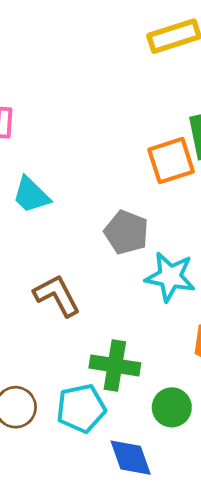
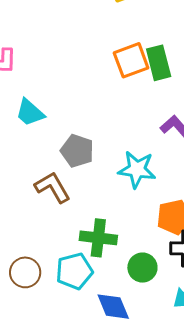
orange square: (171, 161) -> (131, 60), moved
gray pentagon: (126, 232) -> (77, 151), moved

